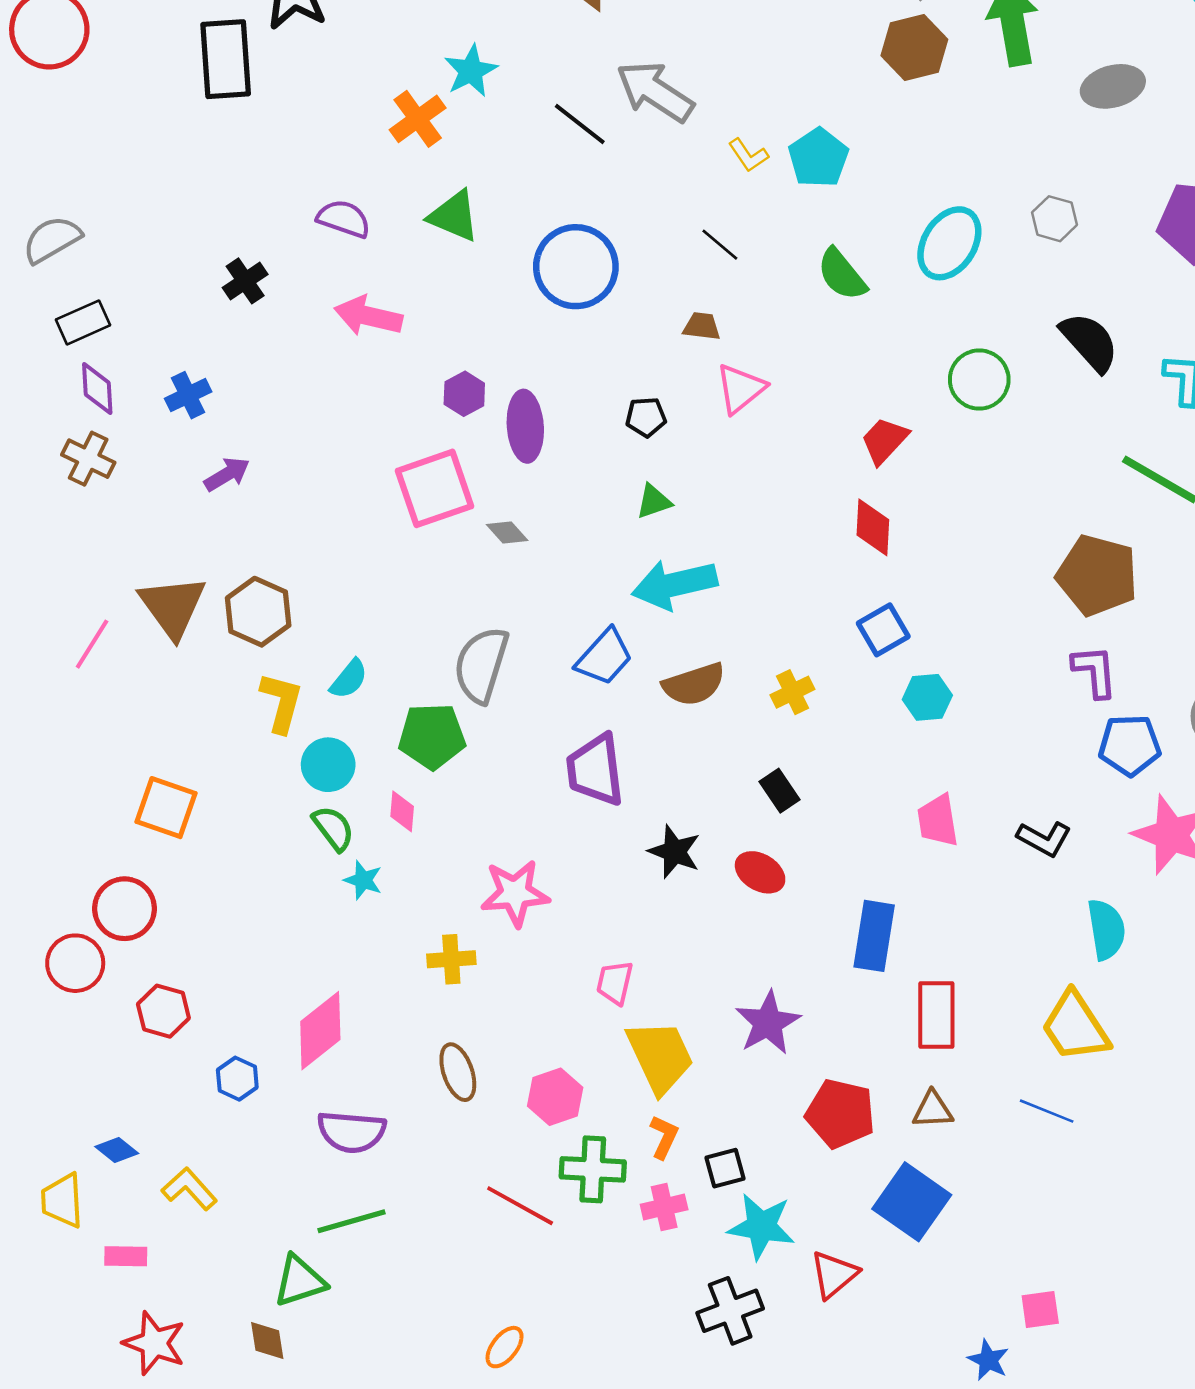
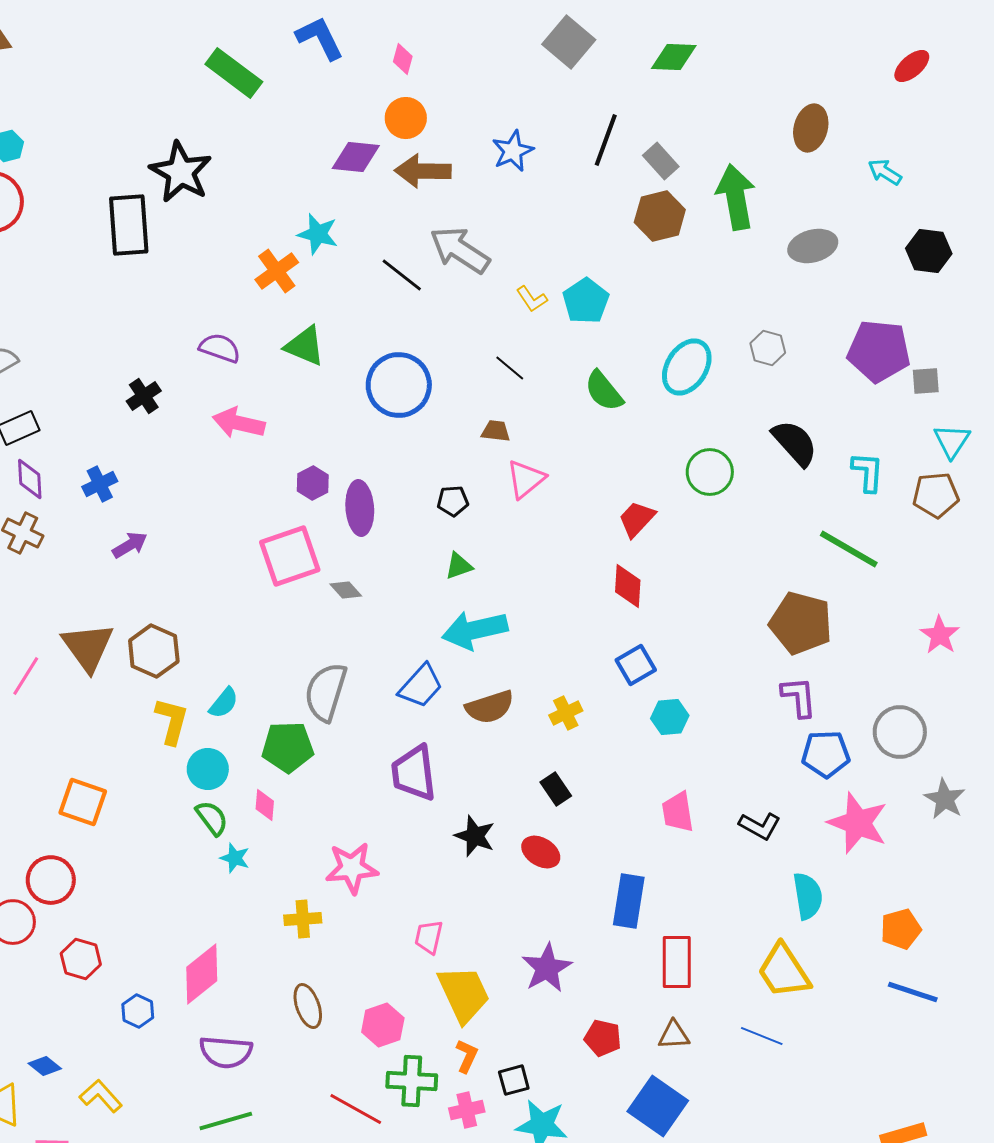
cyan star: (471, 71) -> (318, 234), turned -30
red pentagon: (840, 1114) -> (603, 1038), size x0.7

